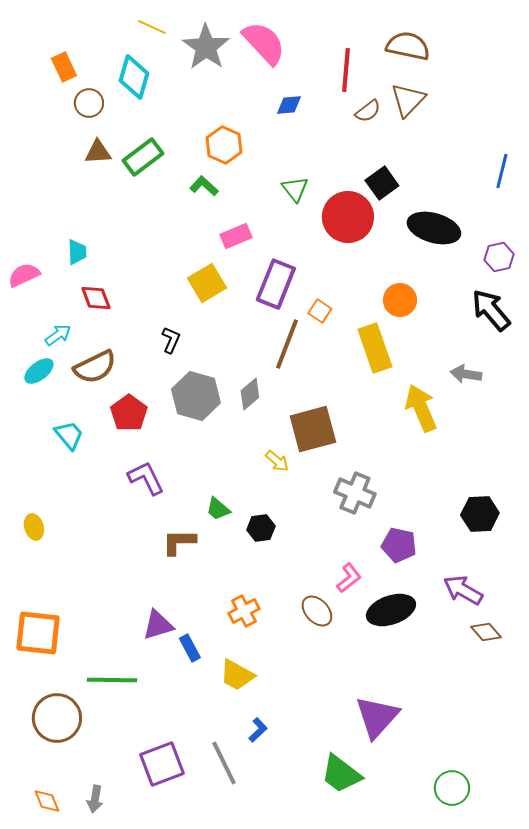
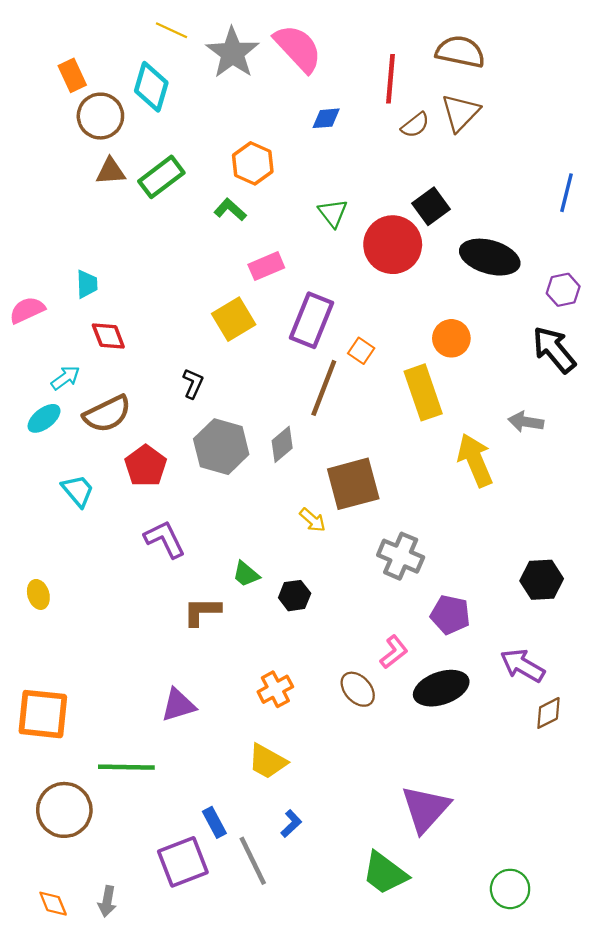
brown circle: (89, 103) -> (100, 116), size x1.4
brown diamond: (486, 632) -> (548, 713), turned -76
blue rectangle: (190, 648) -> (214, 822), moved

